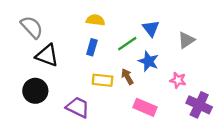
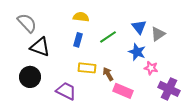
blue triangle: (151, 28) -> (139, 27), moved
blue star: (148, 61) -> (137, 52), moved
brown arrow: (127, 77) -> (108, 74), moved

